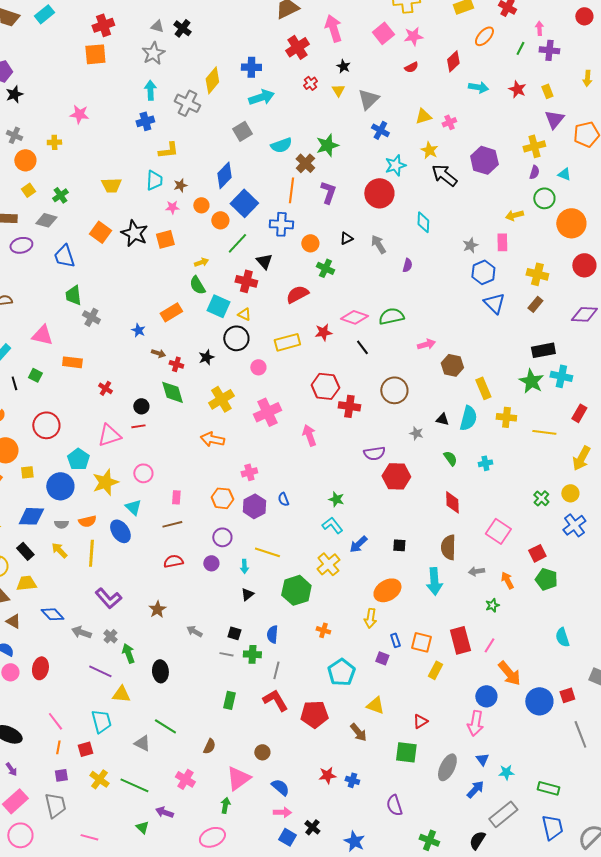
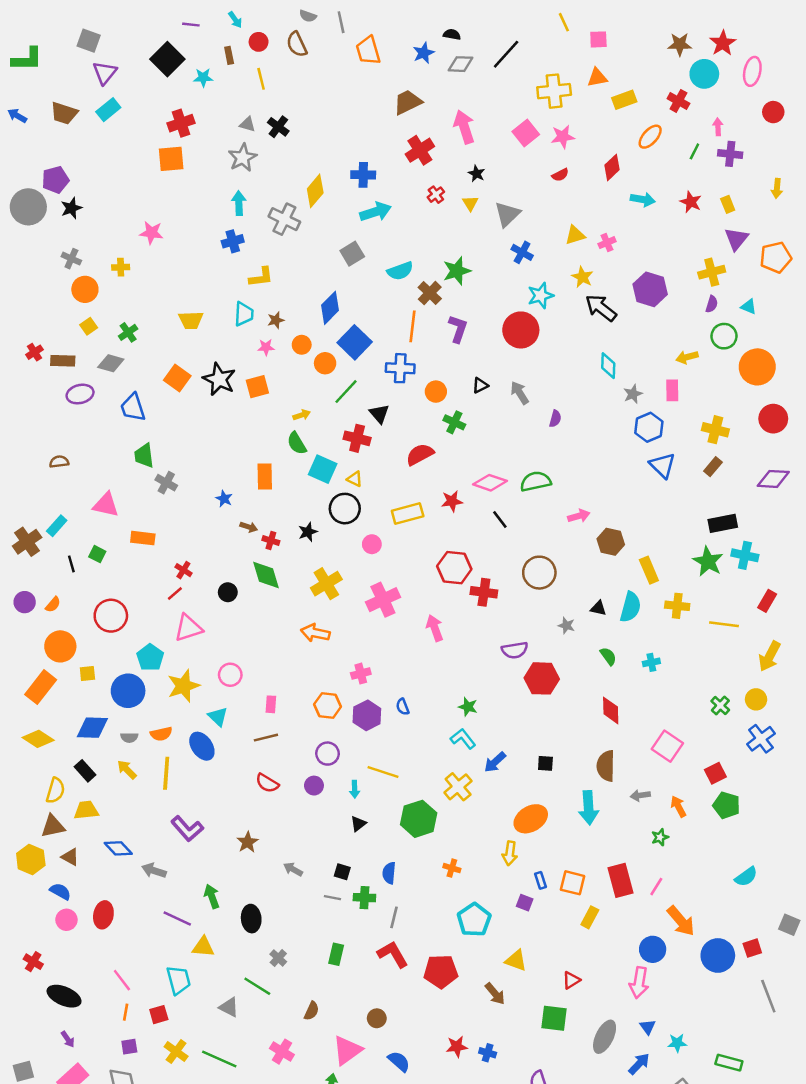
cyan diamond: (423, 222) -> (608, 366), moved
orange rectangle: (171, 312) -> (265, 477), turned -60
red line: (138, 426) -> (175, 593), moved, turned -32
red semicircle: (173, 561) -> (267, 783), turned -138
gray cross: (110, 636) -> (278, 958), moved
cyan semicircle: (562, 637) -> (746, 877), turned -108

